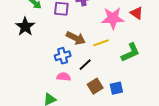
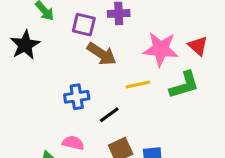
brown arrow: (76, 38) -> (102, 54), moved
green L-shape: (131, 52) -> (184, 85), moved
pink semicircle: (64, 77) -> (73, 143), moved

